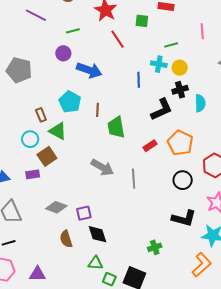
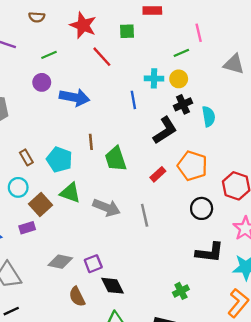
green line: (171, 45) -> (181, 53), moved
cyan pentagon: (70, 102) -> (59, 160), moved
green triangle: (58, 131) -> (70, 193), moved

